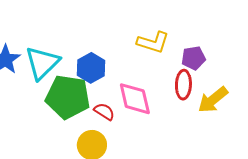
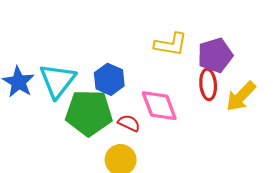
purple pentagon: (194, 58) -> (215, 55), size x1.4

